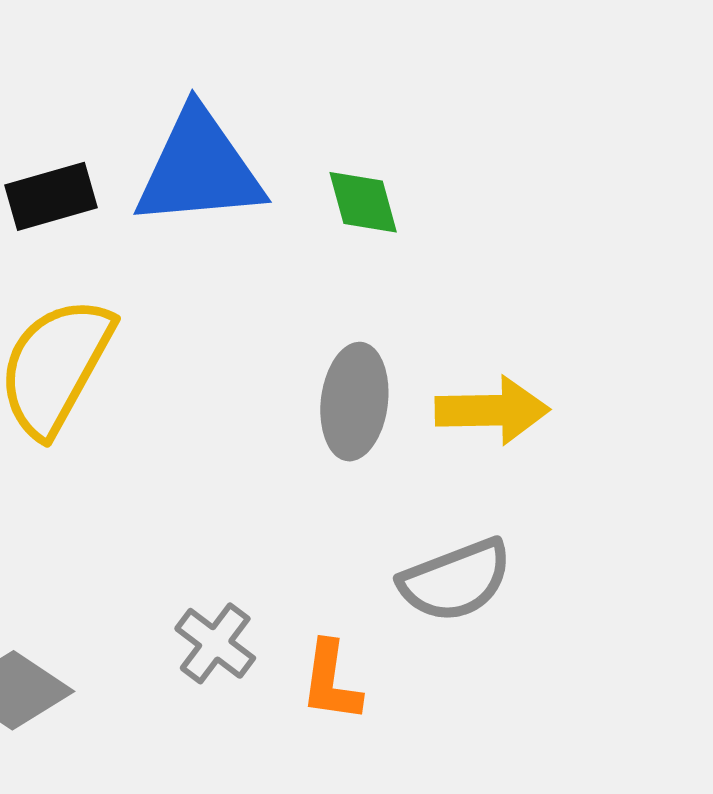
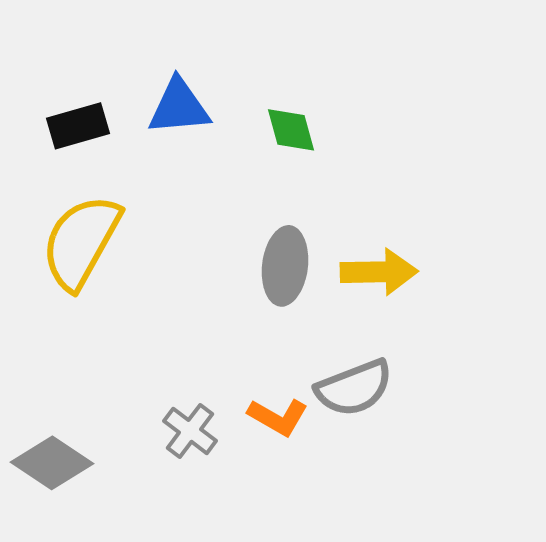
blue triangle: (199, 169) -> (179, 107), size x0.7
orange L-shape: (331, 681) -> (278, 417), moved, turned -68

